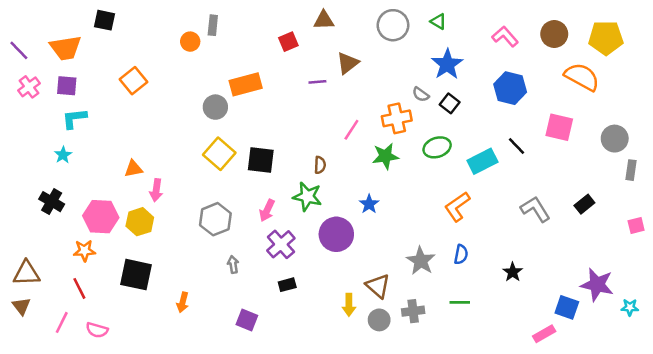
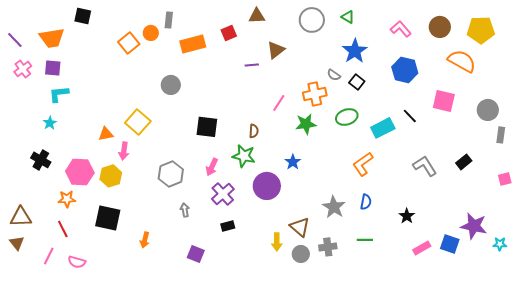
orange square: (134, 81) -> (129, 43), moved
orange rectangle: (246, 84) -> (193, 44), moved
yellow square: (219, 154) -> (138, 122), moved
pink rectangle: (544, 334) -> (422, 248), moved

